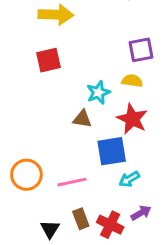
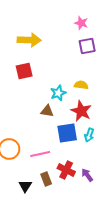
purple square: (141, 50) -> (87, 46), moved
cyan arrow: (129, 179) -> (89, 135), moved, turned -40
purple arrow: (141, 213) -> (87, 175), turned -96
red cross: (110, 225) -> (66, 170), moved

